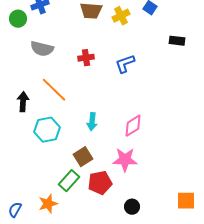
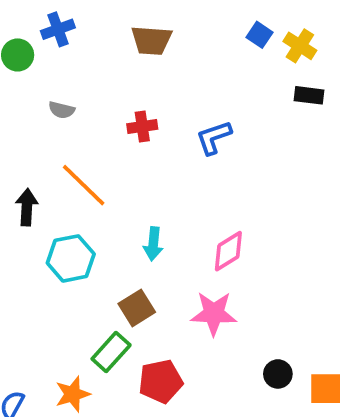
yellow cross: (121, 16) -> (300, 46), moved, turned -30
gray semicircle: (42, 49) -> (62, 110), size x0.6
red pentagon: (100, 183) -> (161, 381), moved
black circle: (132, 207) -> (278, 374), moved

